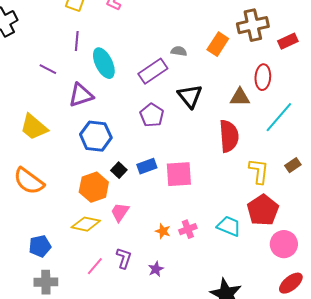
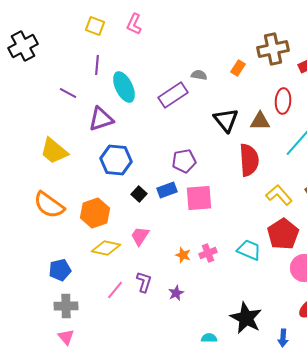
orange rectangle: (218, 44) -> (238, 68), size x0.7
black triangle: (190, 96) -> (226, 120), moved
purple pentagon: (152, 115) -> (184, 161), moved, turned 30
yellow L-shape: (259, 171) -> (279, 195), turned -48
orange hexagon: (94, 187) -> (95, 213), moved

